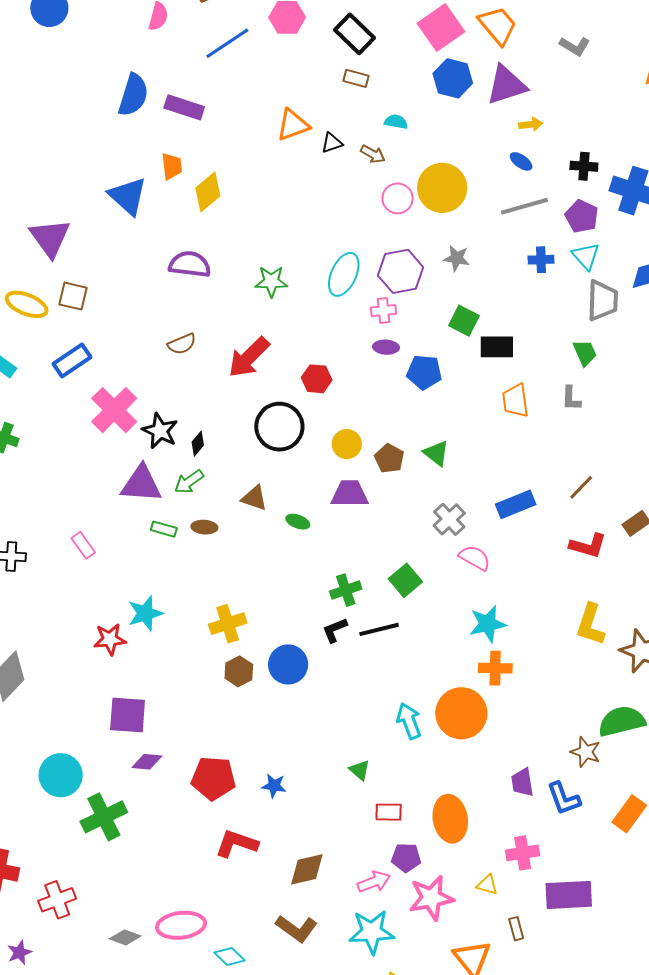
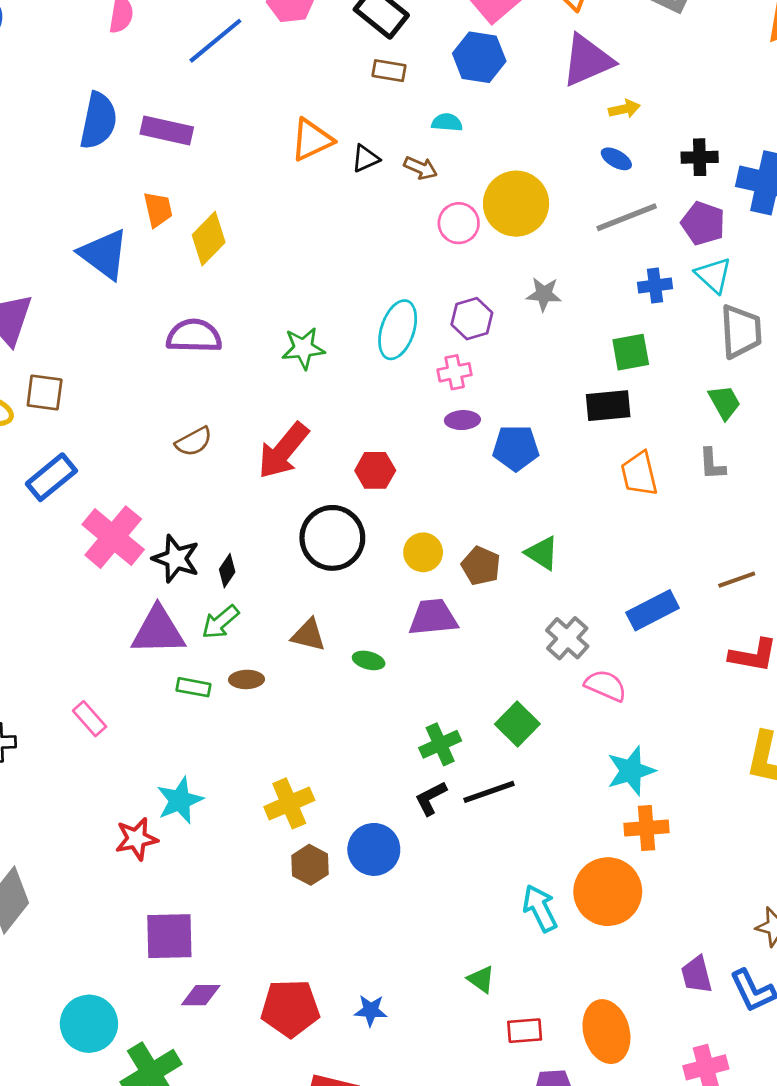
blue hexagon: (453, 78) -> (479, 57), moved
purple hexagon: (401, 271) -> (472, 319), size x0.7
green square: (464, 321) -> (631, 352), moved, turned -32
brown line: (581, 487) -> (737, 580), turned 32

